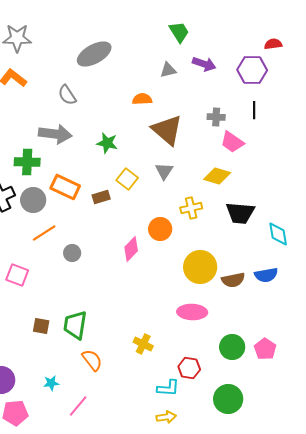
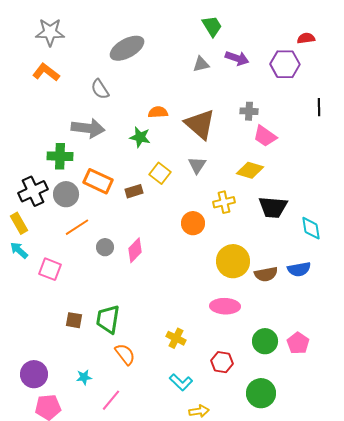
orange semicircle: (142, 99) -> (158, 112), moved
black line: (254, 110) -> (319, 107), moved
pink diamond: (131, 249) -> (135, 250), moved
cyan L-shape: (168, 388) -> (181, 382), moved, turned 40

